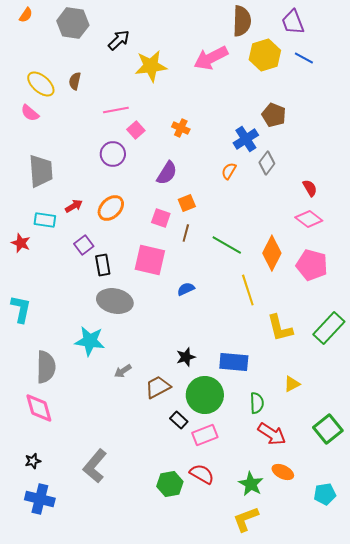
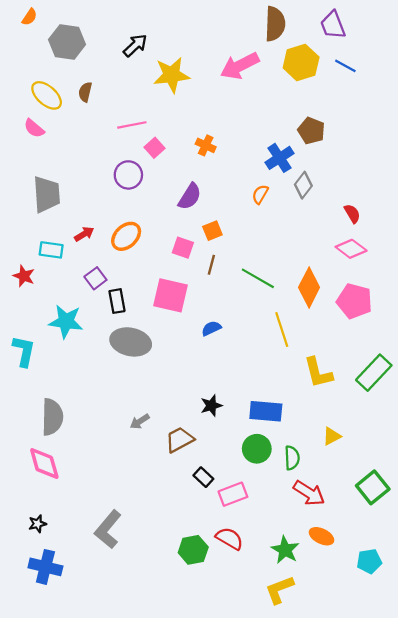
gray hexagon: (73, 23) -> (67, 42), moved
cyan star: (90, 341) -> (66, 321), moved
green circle: (205, 395) -> (257, 449), moved, size x0.7

